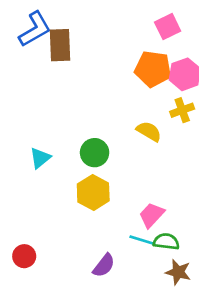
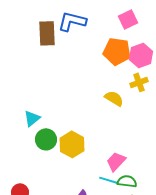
blue L-shape: (35, 29) -> (72, 21), moved, turned -136
green circle: (95, 153) -> (46, 139), moved

